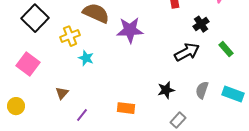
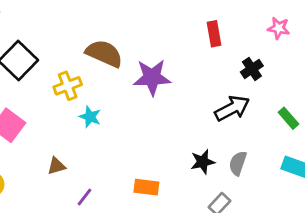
green rectangle: (226, 49) -> (288, 118), moved
gray semicircle: (202, 90) -> (238, 163), moved
brown triangle: (62, 93) -> (56, 166), turned 32

